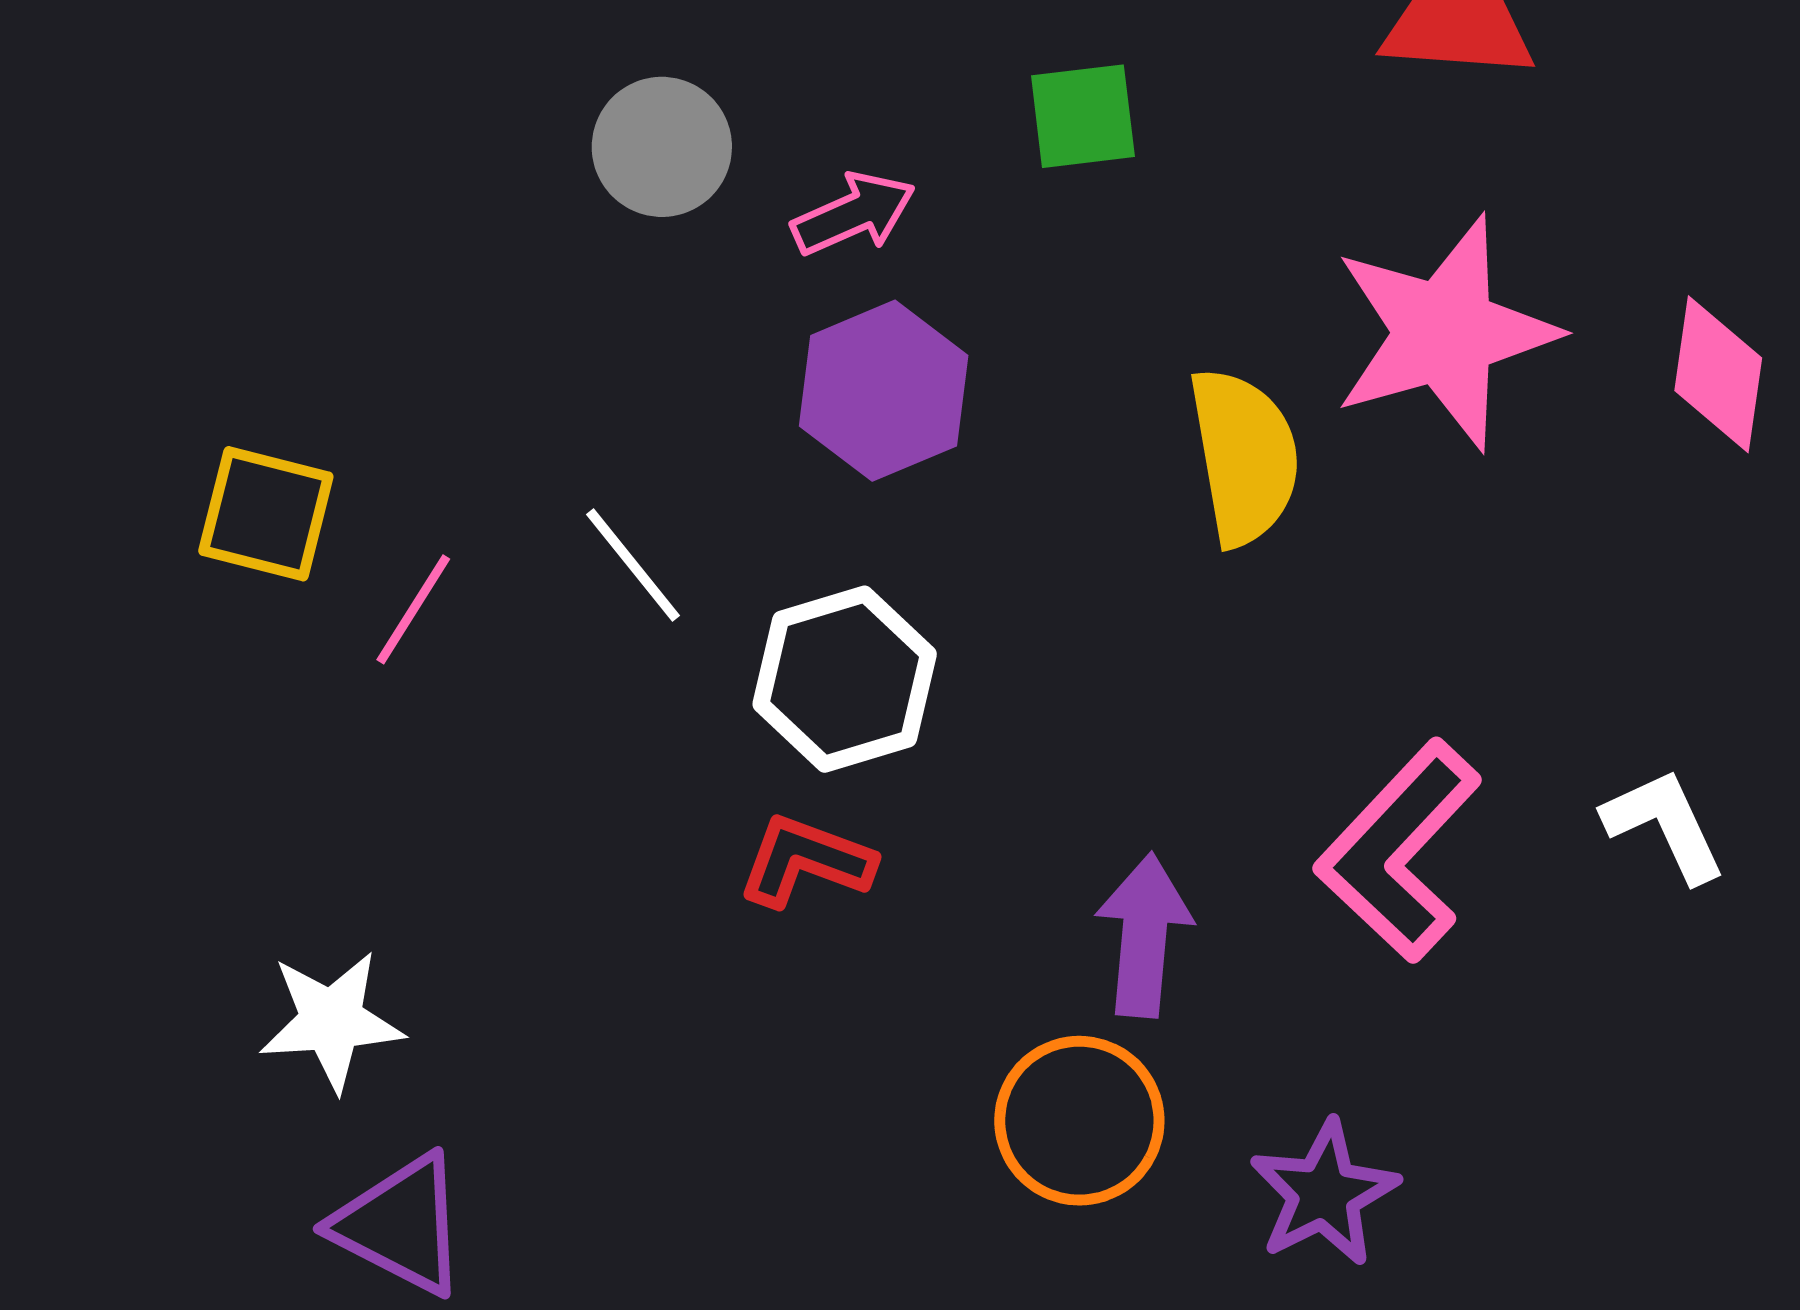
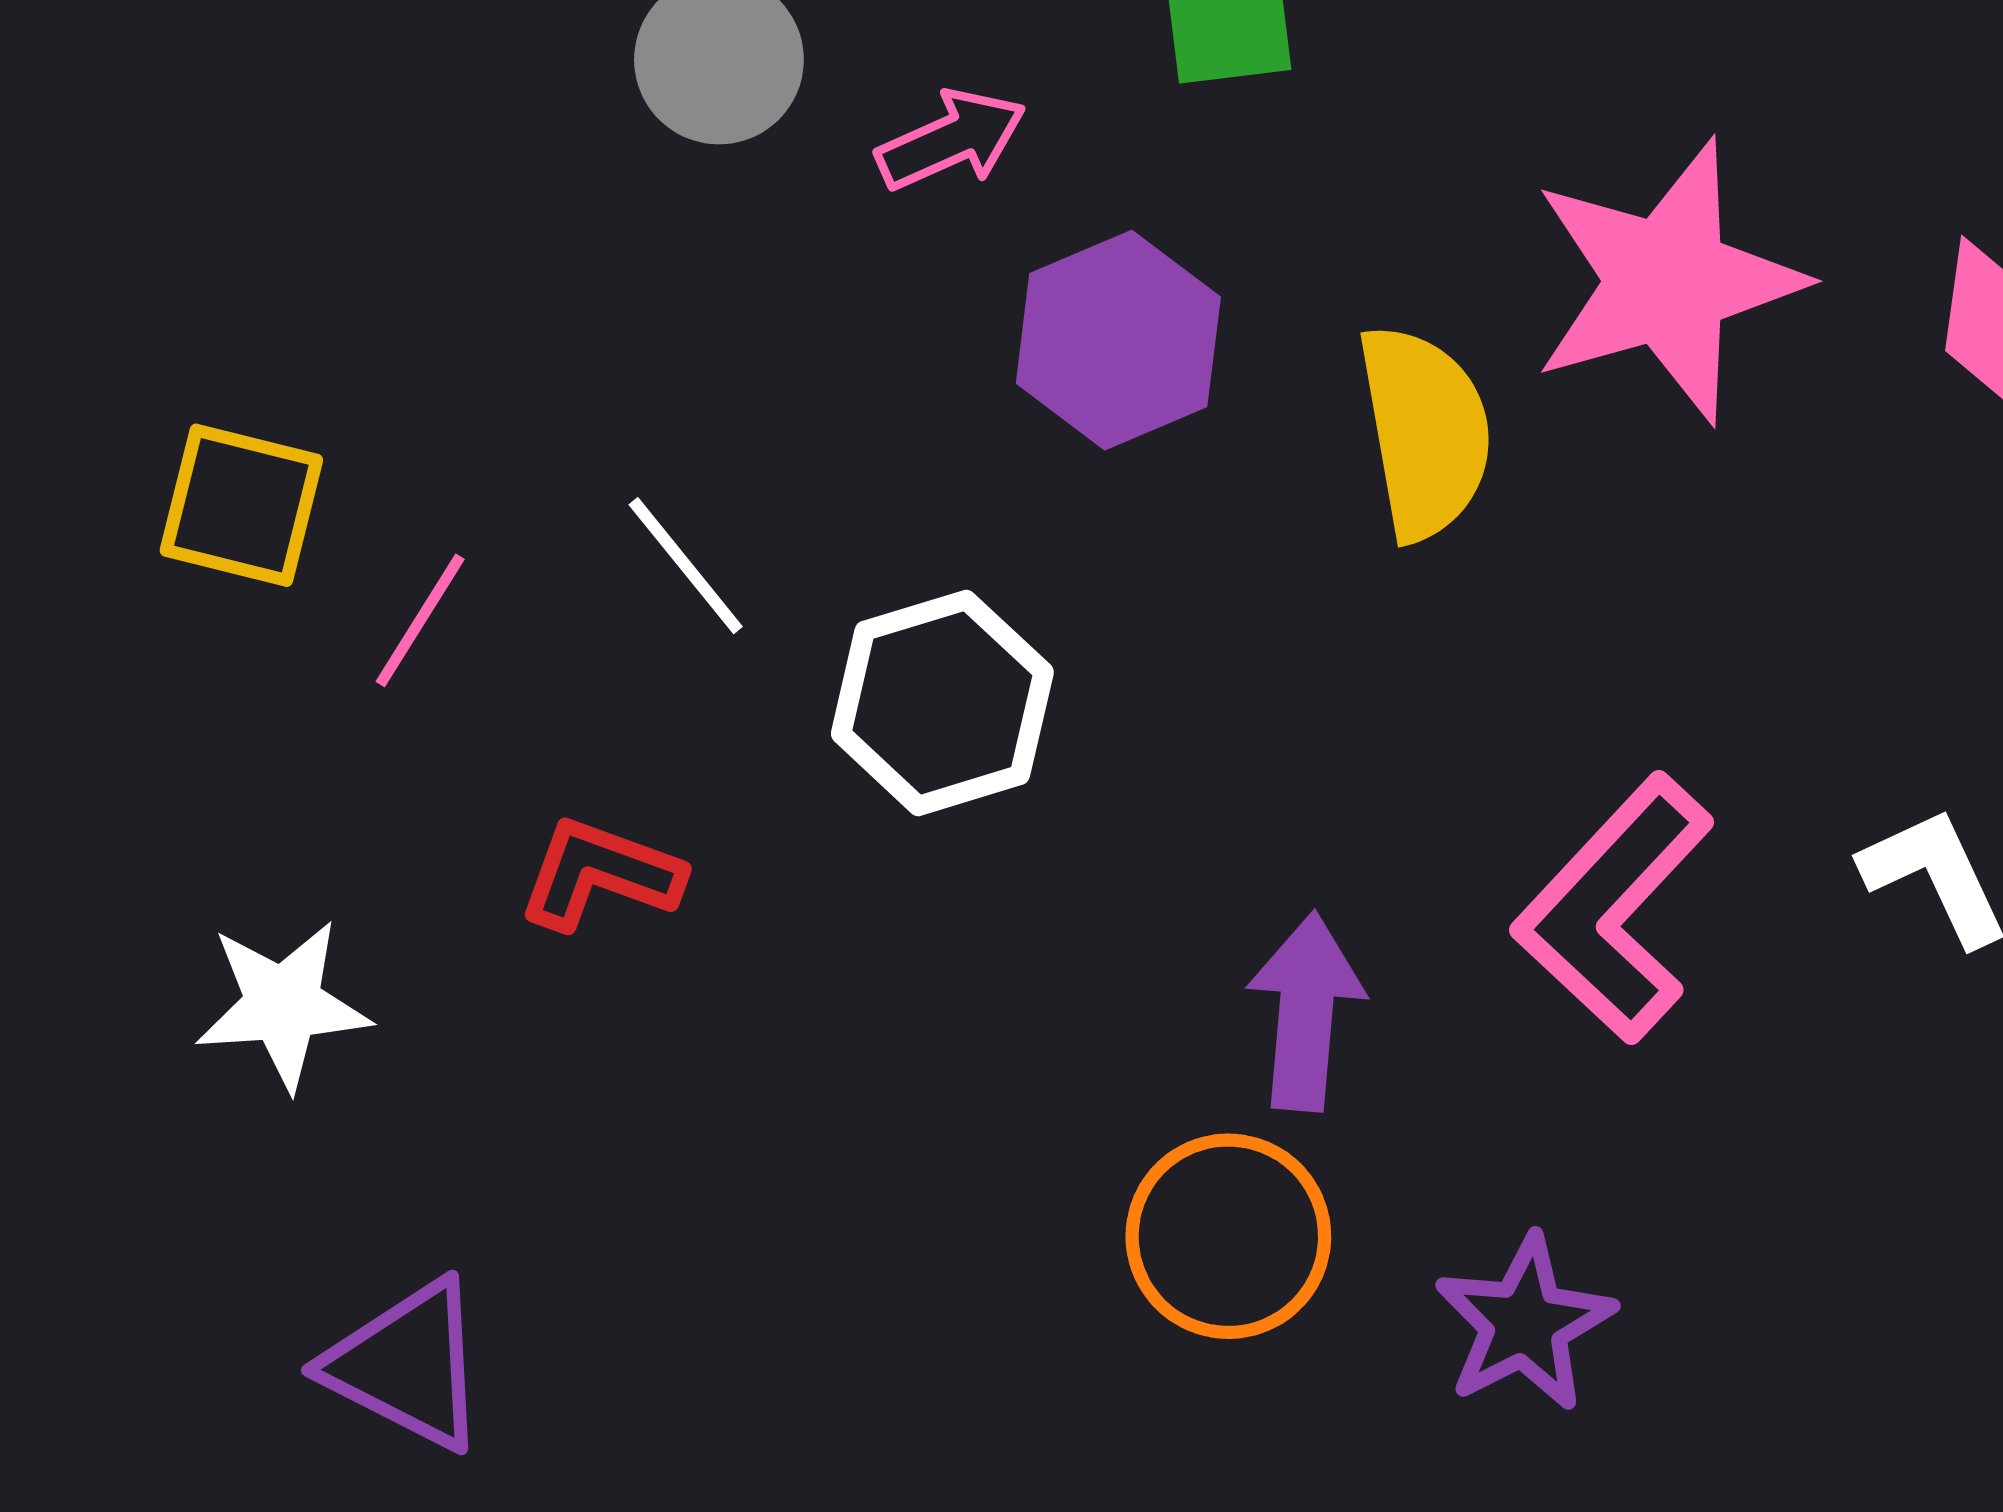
purple hexagon: (884, 391) -> (1118, 340), moved
red L-shape: (806, 861) -> (600, 874), moved
white star: (331, 1021) -> (283, 1005), moved

